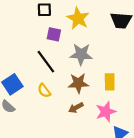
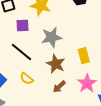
brown star: (78, 83) -> (56, 64), turned -30

